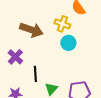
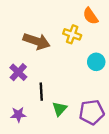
cyan circle: (68, 43) -> (96, 62), moved

